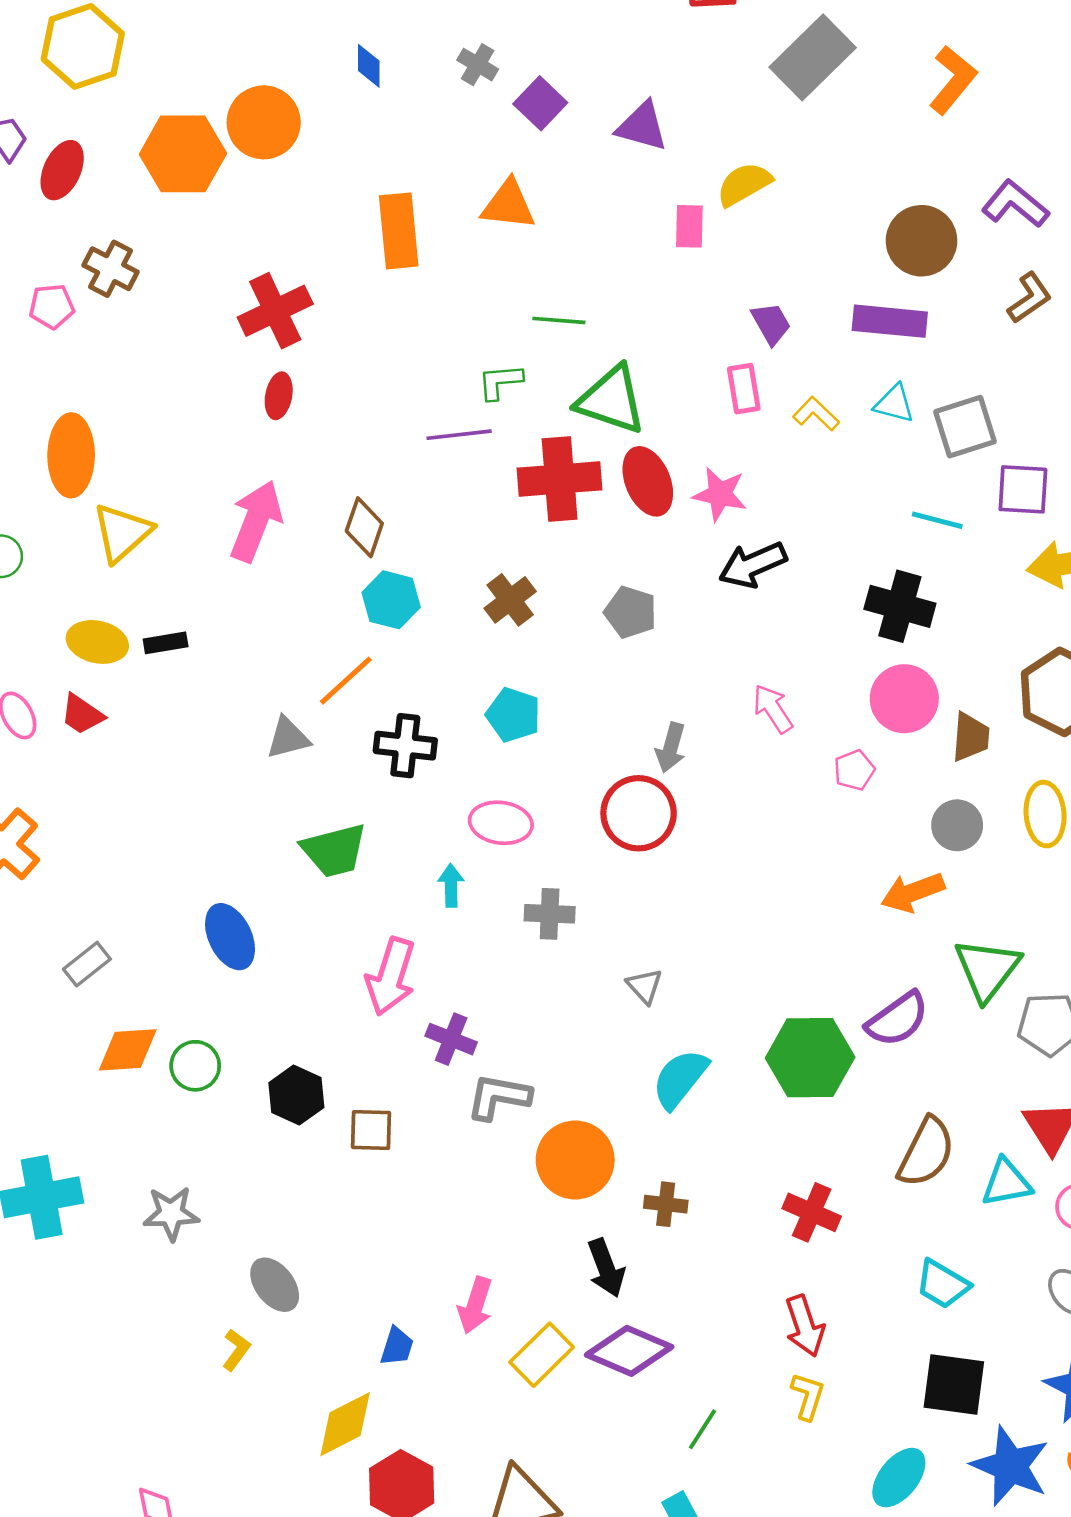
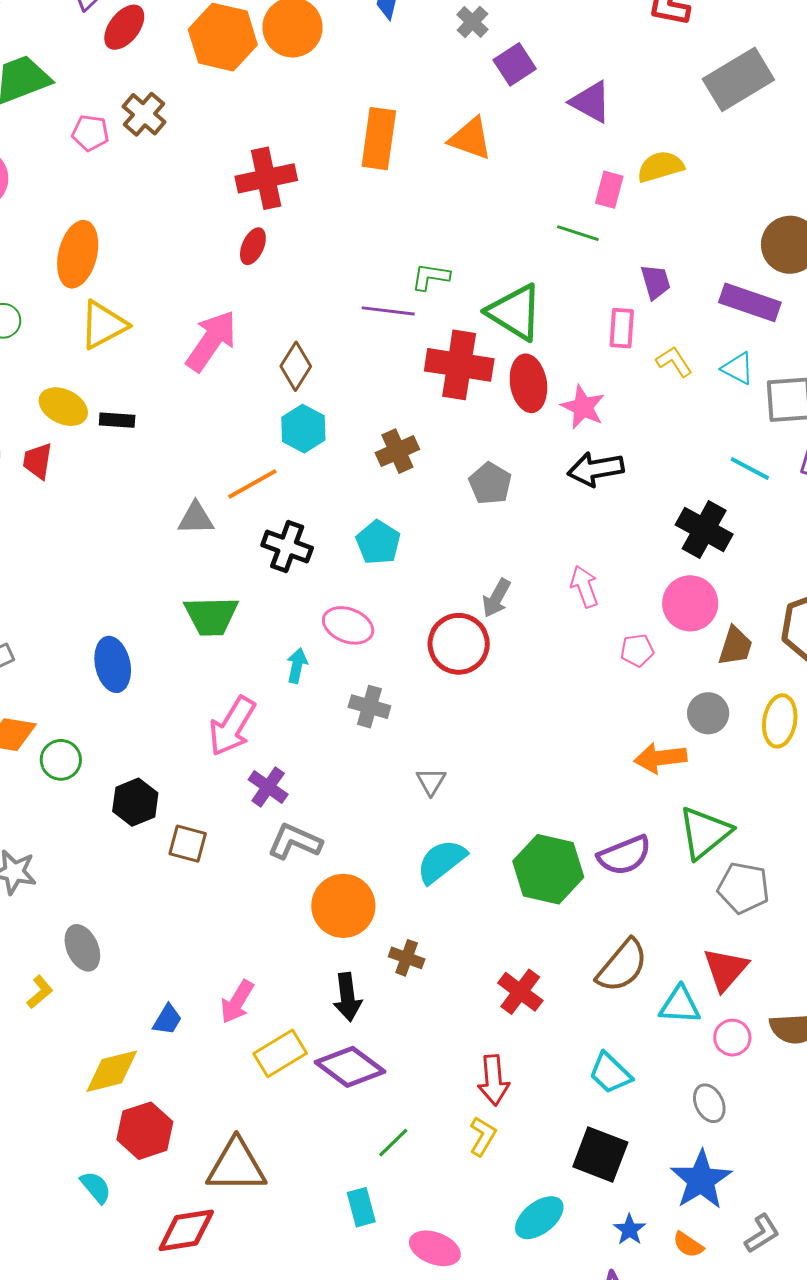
green line: (559, 320) -> (578, 233), moved
red trapezoid: (82, 714) -> (38, 461), turned 51
blue star: (1010, 1466) -> (630, 1230), size x0.5

